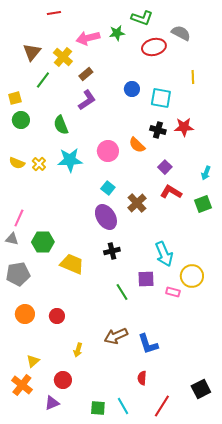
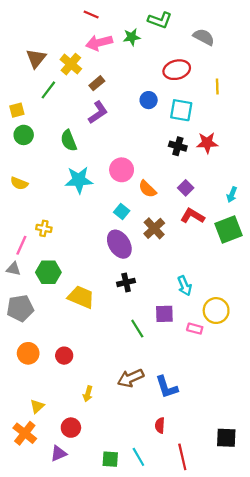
red line: (54, 13) -> (91, 15), moved, turned 32
red ellipse: (154, 47) -> (177, 70), moved
orange semicircle: (137, 145) -> (147, 189), moved
yellow cross: (39, 164) -> (44, 228), moved, turned -32
green square: (203, 204) -> (228, 229), size x1.4
cyan arrow: (164, 254) -> (185, 286), size x0.7
black square: (201, 389) -> (226, 438), turned 30
red line: (162, 406) -> (182, 457), turned -45

